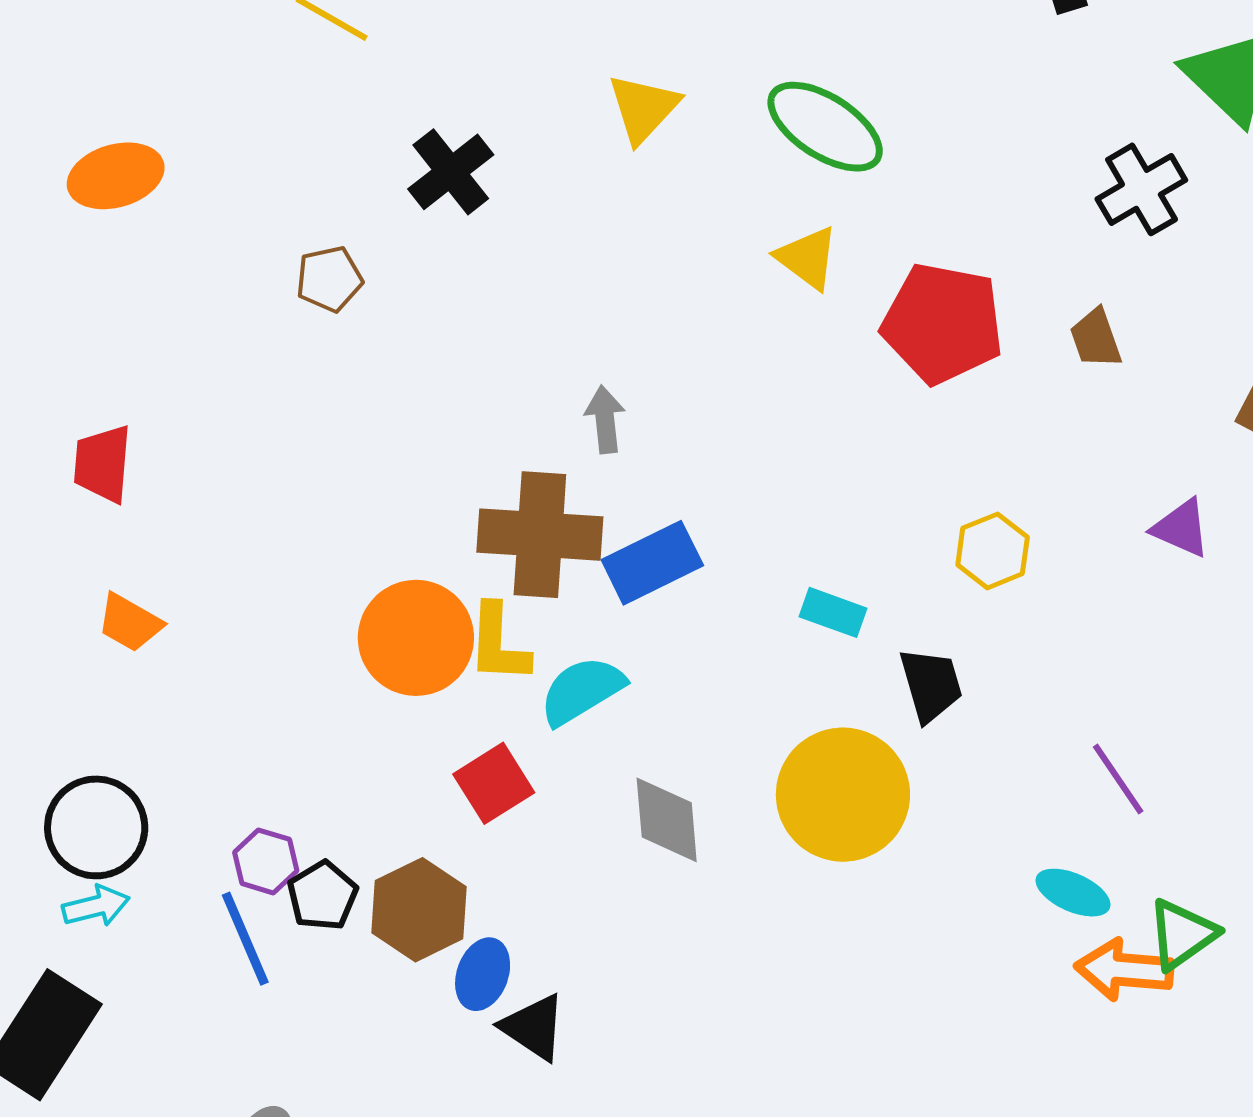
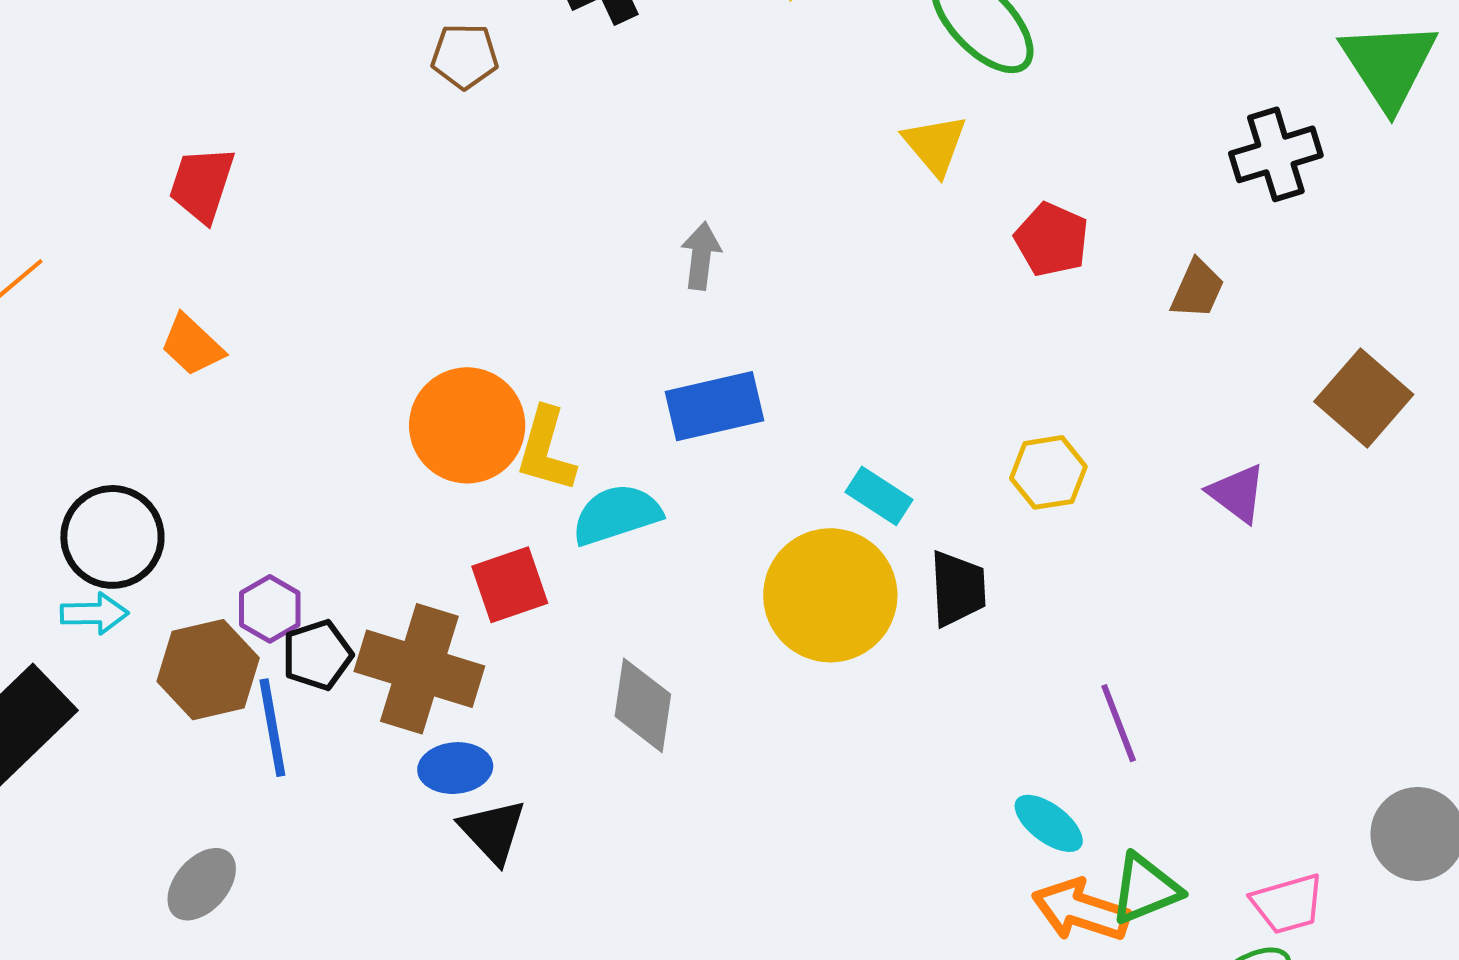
red pentagon: (943, 323) -> (1052, 239), size x0.6
brown trapezoid: (1096, 338) -> (1197, 289), turned -150
brown cross: (540, 535) -> (419, 669), moved
yellow circle: (843, 795) -> (830, 595), moved
gray diamond: (667, 820) -> (643, 705), moved
brown hexagon: (419, 910) -> (208, 670), moved
blue line: (245, 939) -> (272, 728), moved
blue ellipse: (483, 974) -> (455, 768), turned 52

